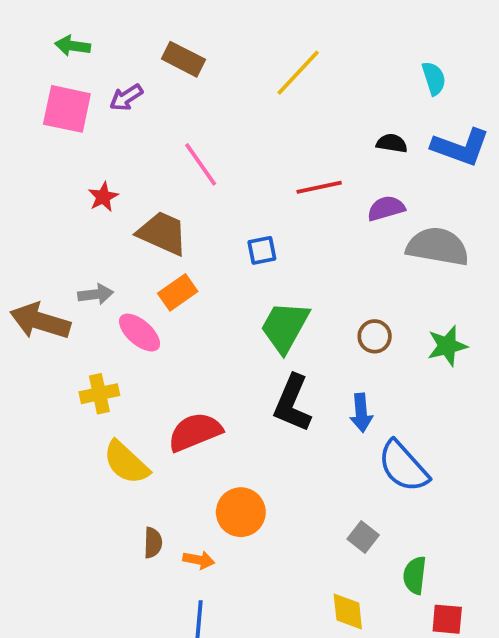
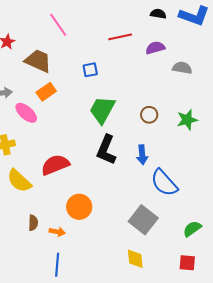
gray semicircle: (438, 247) -> (182, 68), size x0.6
gray square: (363, 537) -> (143, 220), size x1.8
green semicircle: (415, 575) -> (192, 229), moved, turned 48

